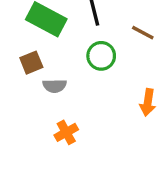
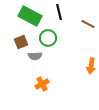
green circle: (101, 56) -> (48, 38), moved

